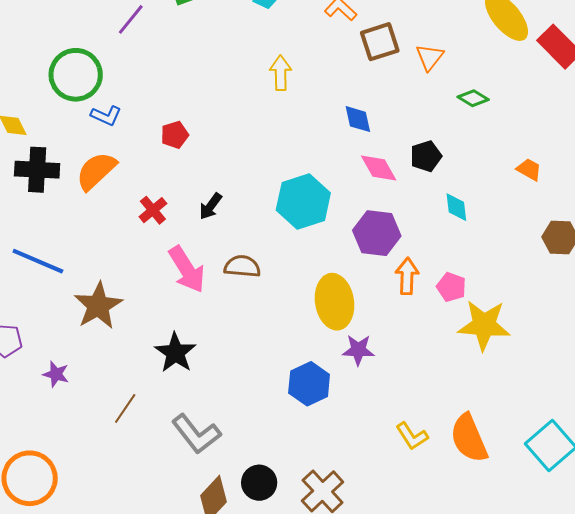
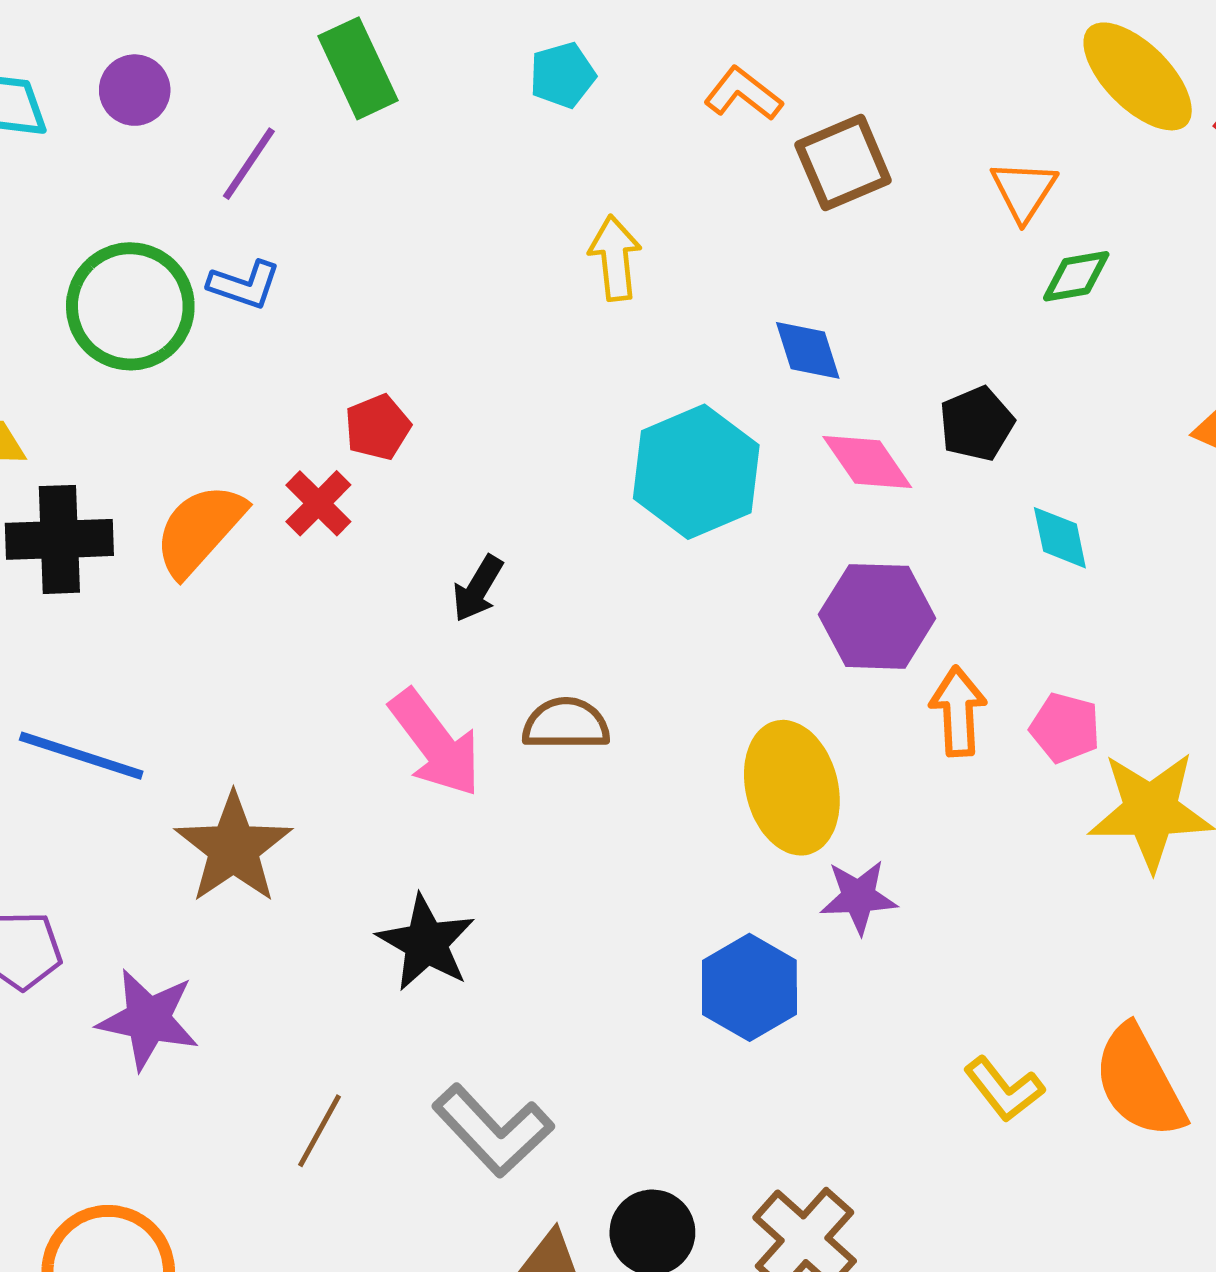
orange triangle: (430, 57) -> (1024, 191), moved
green diamond: (473, 98) -> (1076, 276), turned -36
blue L-shape: (106, 116) -> (244, 285), moved
cyan hexagon: (303, 201) -> (696, 472), moved
red cross: (153, 210) -> (318, 503), moved
purple star: (56, 374) -> (148, 1019), size x1.6
brown line: (125, 408) -> (319, 1131), moved

